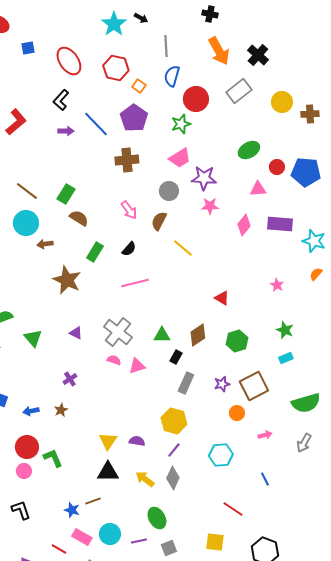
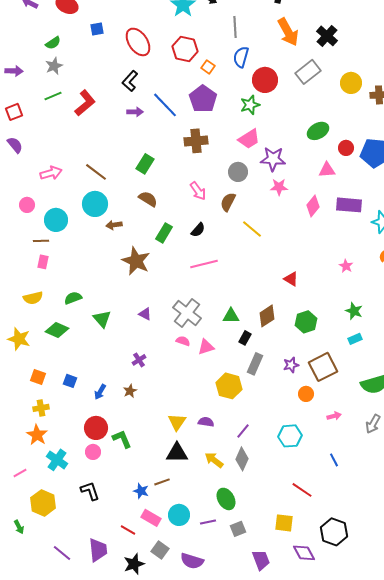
green rectangle: (66, 194) -> (145, 164), moved
blue arrow: (31, 411) -> (100, 392), turned -49
yellow hexagon: (174, 421) -> (229, 386), moved

